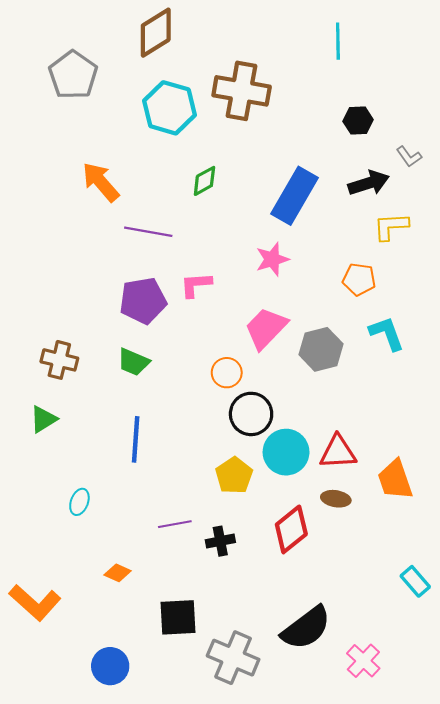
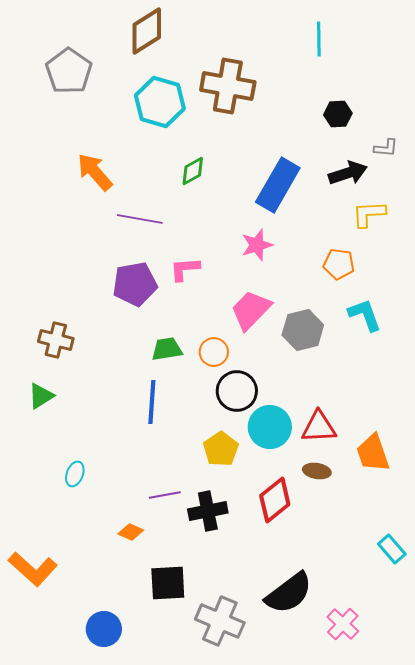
gray L-shape: (409, 157) -> (386, 148), turned -50
green trapezoid: (133, 362) -> (167, 349), moved, turned 148
blue line: (136, 439) -> (152, 402), moved
black cross: (220, 541) -> (208, 511), size x1.4
orange diamond: (118, 573) -> (131, 532), moved

